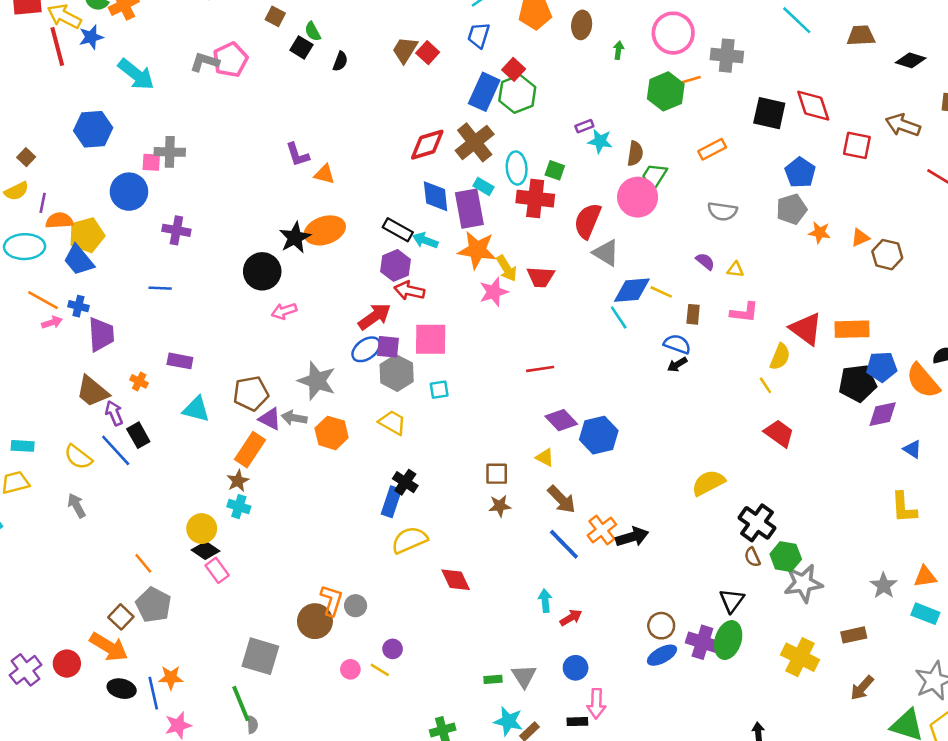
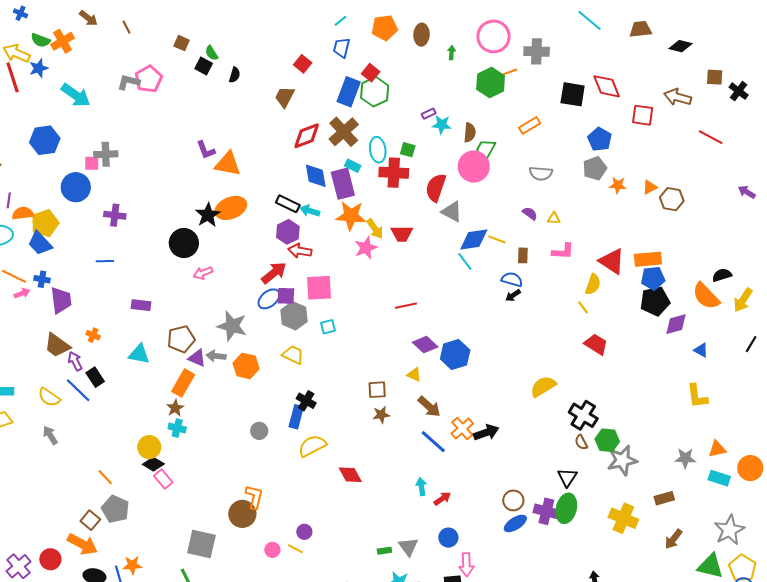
brown trapezoid: (405, 50) -> (285, 97), moved
orange triangle: (324, 174) -> (228, 164), size x1.6
purple rectangle: (180, 361) -> (141, 305), moved
blue pentagon: (882, 367) -> (653, 278), moved
gray star: (884, 586) -> (685, 458), turned -30
gray circle: (356, 606) -> (259, 431), moved

